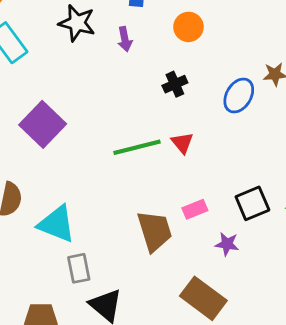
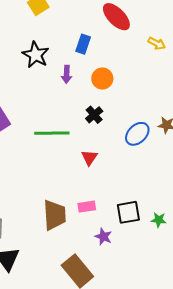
orange circle: (188, 27) -> (102, 79), moved
black cross: (175, 84) -> (94, 115), turned -30
green line: (137, 147) -> (52, 133), moved

